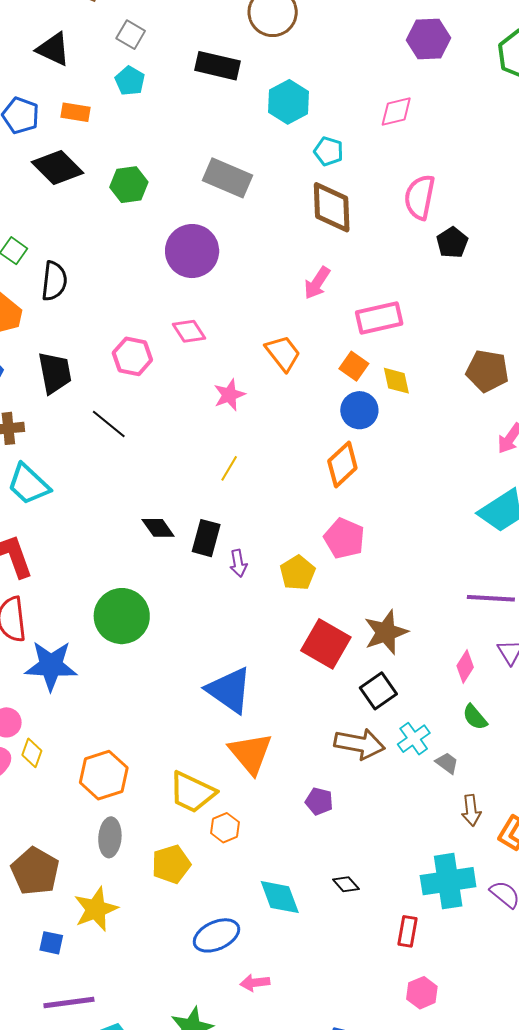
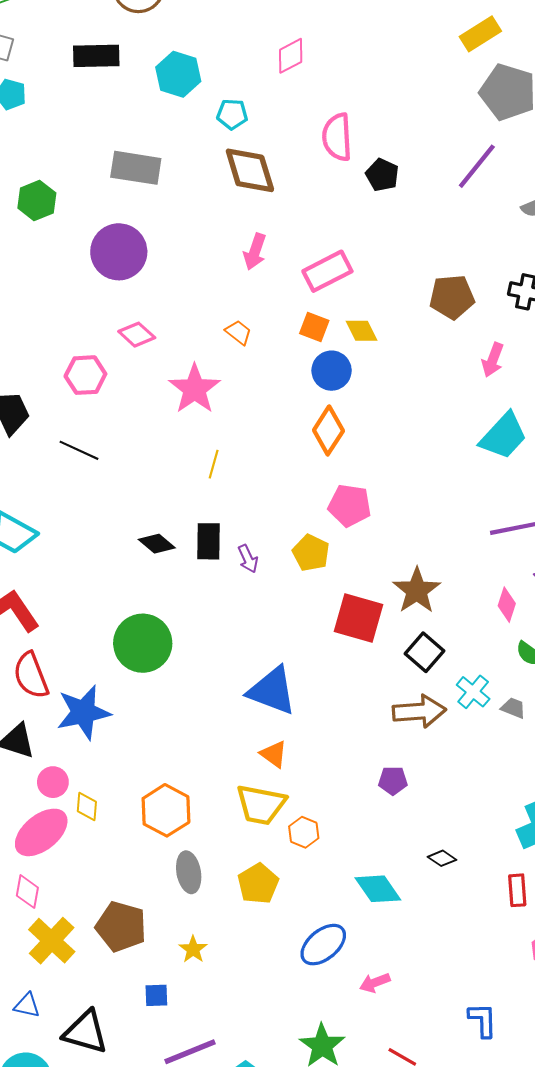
orange trapezoid: (283, 353) -> (238, 332), size x0.7
pink star: (229, 395) -> (195, 389), size x1.5
orange triangle: (251, 753) -> (274, 754), moved, size x0.6
yellow star: (96, 909) -> (193, 949), size x0.6

